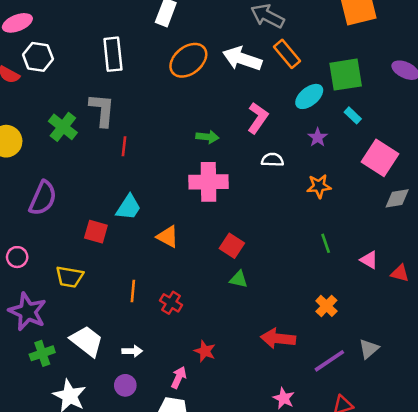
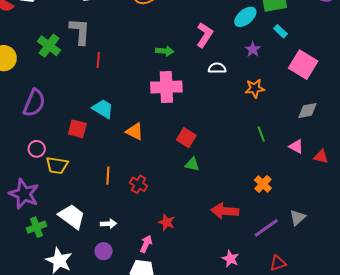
gray diamond: (397, 198) -> (308, 110), moved
cyan trapezoid: (128, 207) -> (103, 109), turned -90
pink circle: (17, 257) -> (37, 149), moved

